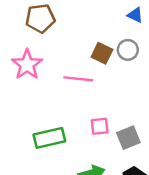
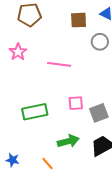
brown square: (102, 53) -> (79, 20), moved, turned -30
pink star: (27, 65) -> (18, 52), size x0.7

